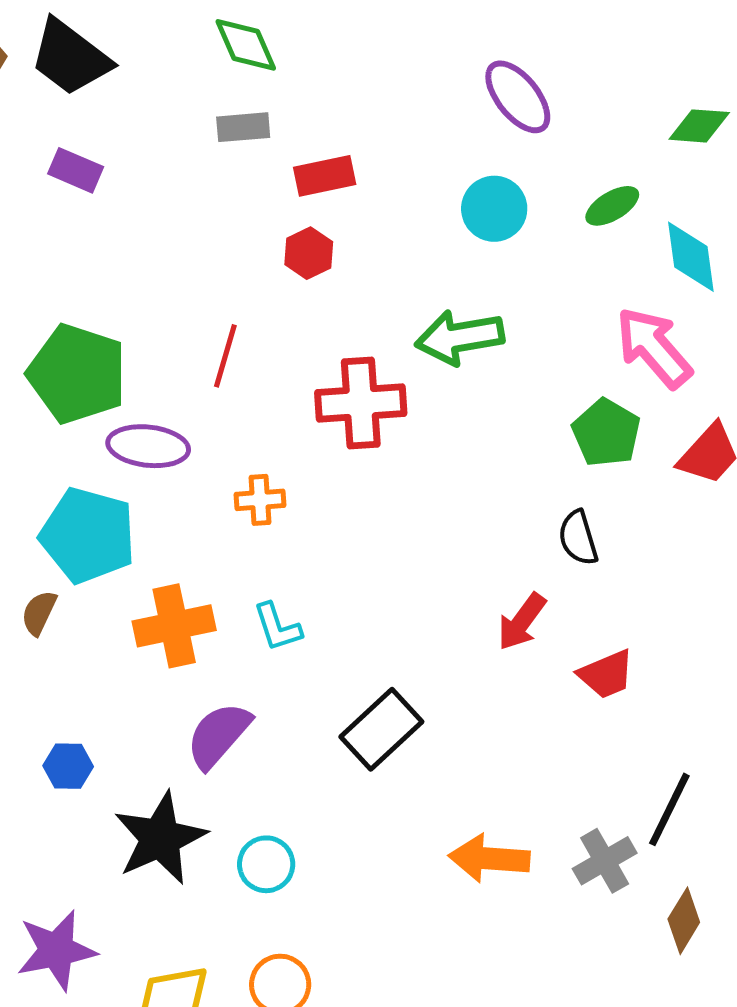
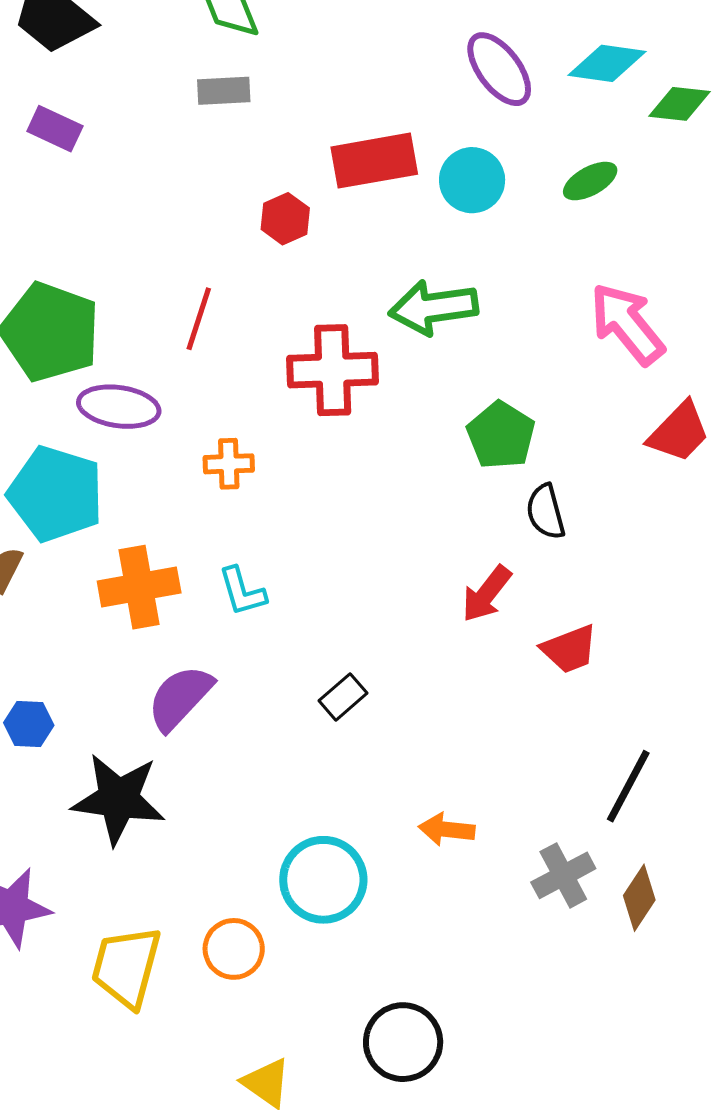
red rectangle: (325, 176) -> (374, 161), moved, size x1.4
cyan diamond: (691, 257) -> (607, 63), moved, turned -76
green pentagon: (606, 433) -> (501, 435), moved
black rectangle: (381, 729) -> (343, 697), size x0.6
black star: (160, 838) -> (118, 799), turned 30
orange arrow: (489, 858) -> (447, 829), size x0.7
gray cross: (605, 861) -> (563, 875), moved
cyan circle: (266, 864) -> (323, 880), moved, size x1.5

